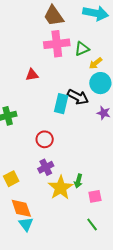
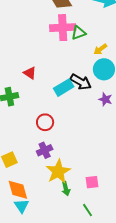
green triangle: (82, 49) -> (79, 33), moved
red triangle: (32, 75) -> (30, 73), moved, turned 40
cyan rectangle: (61, 104) -> (64, 88), turned 42
green arrow: (78, 181) -> (66, 189), moved, turned -32

